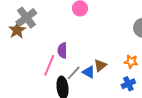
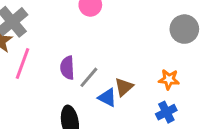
pink line: (49, 65) -> (23, 63), moved
gray line: (74, 73) -> (89, 77), moved

